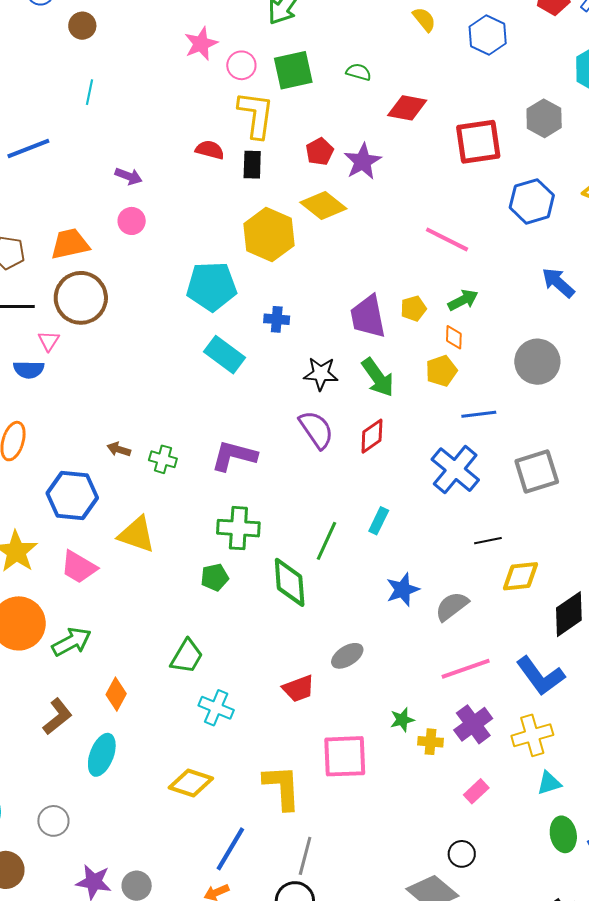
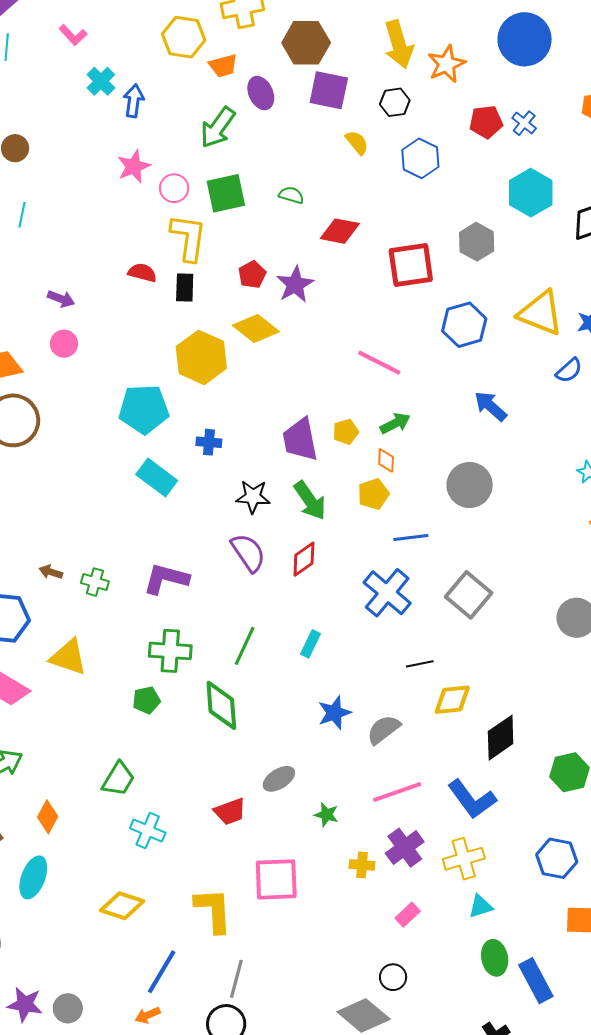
gray square: (537, 472) -> (469, 595), turned -33
green line: (326, 541) -> (245, 646), moved
green star: (402, 720) -> (326, 815), moved, turned 30

